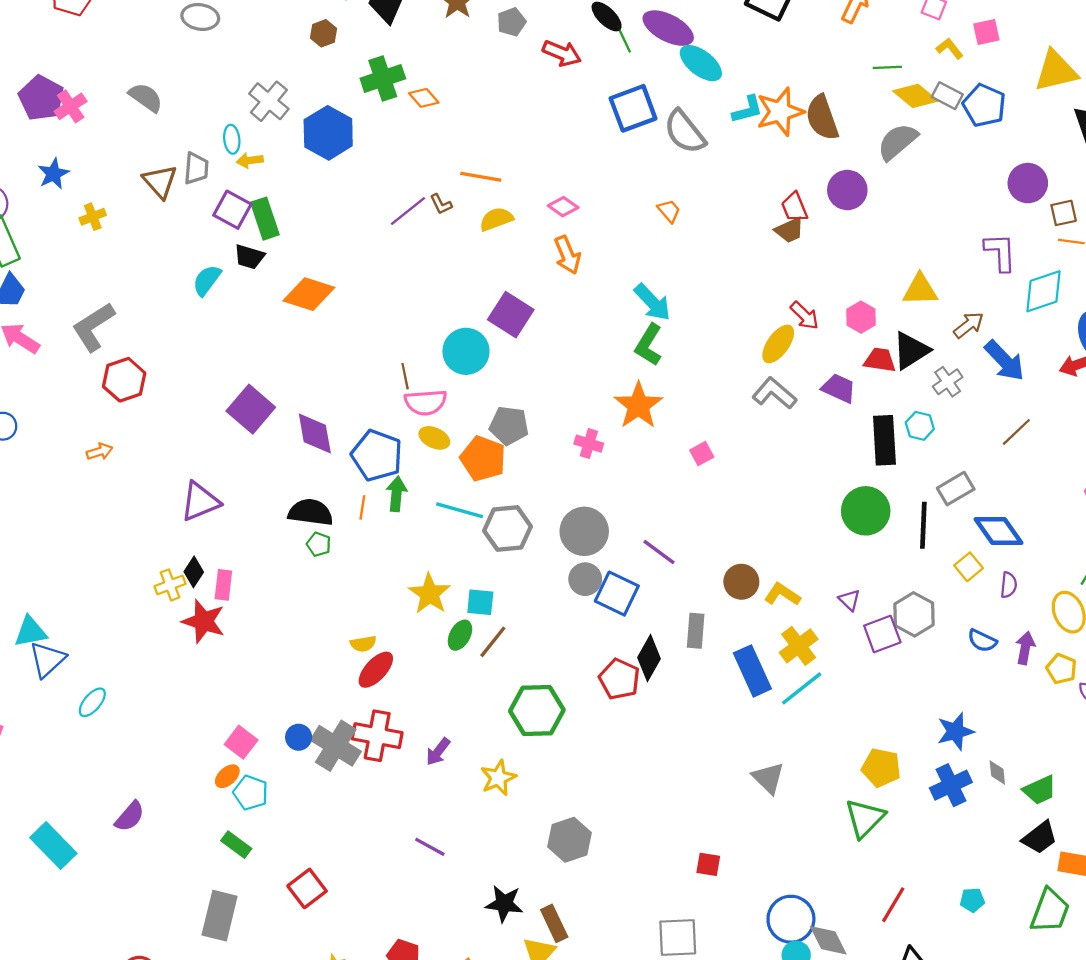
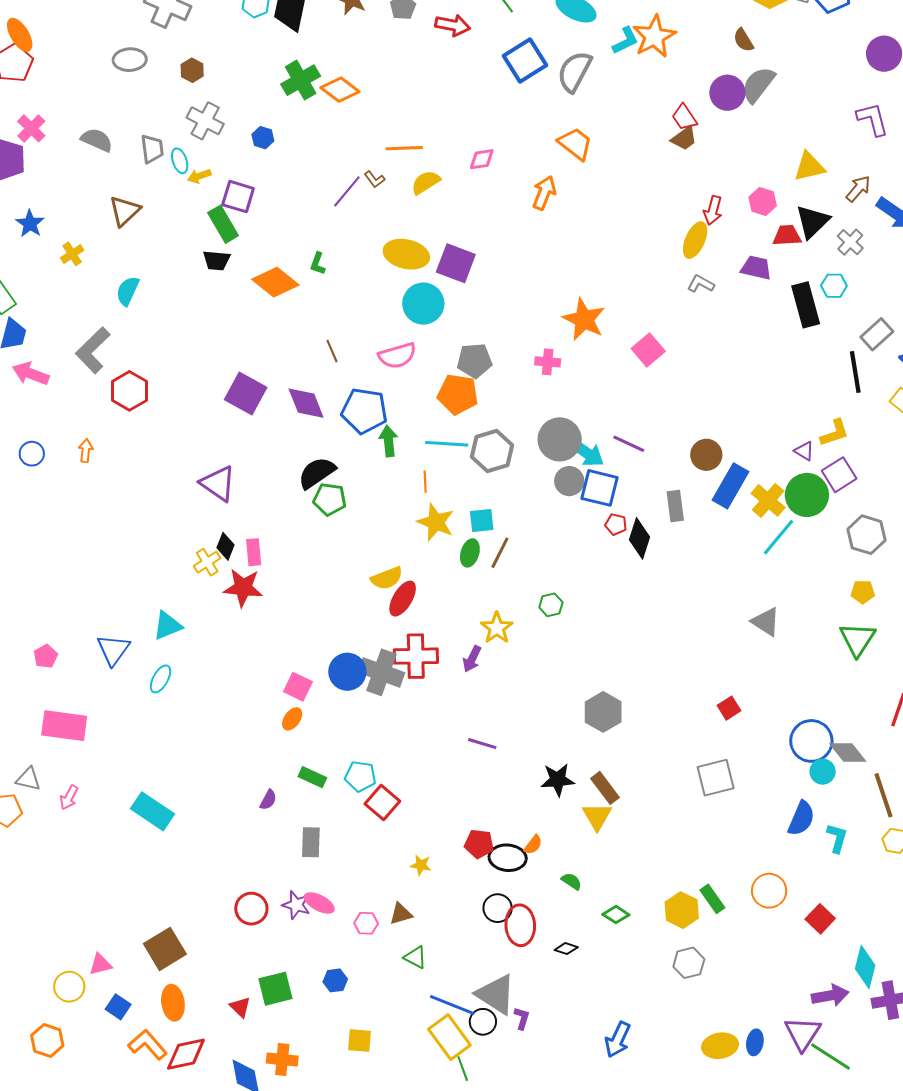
brown hexagon: (323, 33) -> (192, 70), moved
orange diamond: (424, 98) -> (340, 90), size x1.4
pink cross: (71, 106) -> (31, 128), moved
brown semicircle: (822, 118) -> (743, 40), moved, size x0.6
gray semicircle: (685, 132) -> (574, 72), turned 78
blue hexagon: (328, 133) -> (263, 138), size x0.5
gray semicircle: (897, 142) -> (758, 85), moved
gray trapezoid: (196, 168) -> (152, 149), moved
brown triangle: (160, 182) -> (125, 211), turned 40
pink diamond: (563, 207) -> (482, 159), turned -32
purple square: (232, 210) -> (238, 197), moved
orange trapezoid: (669, 211) -> (575, 144), size x1.6
orange arrow: (567, 255) -> (544, 193), moved, turned -124
cyan semicircle: (207, 280) -> (128, 291), moved
orange diamond: (309, 294) -> (275, 282), turned 33
cyan arrow: (652, 302) -> (586, 452), moved
red arrow: (805, 316) -> (713, 210), turned 72
green L-shape: (649, 345) -> (318, 264), moved, size x0.6
brown line: (405, 376) -> (332, 351), moved
gray L-shape: (774, 393) -> (701, 284), size x0.7
yellow ellipse: (434, 438) -> (406, 254), moved, size x1.6
orange arrow: (100, 452) -> (86, 451), moved, turned -55
pink square: (702, 454) -> (648, 350), size x1.5
purple triangle: (200, 502) -> (218, 484), turned -51
orange line: (362, 507) -> (425, 482), moved
green circle: (866, 511) -> (807, 495), moved
black semicircle: (311, 512) -> (317, 473), turned -30
green pentagon: (319, 544) -> (330, 499), size x1.5
yellow L-shape: (782, 594) -> (835, 433), moved, turned 140
gray hexagon: (914, 614) -> (866, 535), moved
cyan triangle: (30, 632) -> (167, 626), moved
yellow semicircle: (363, 644) -> (387, 578), size x1.4
blue rectangle: (752, 671) -> (731, 486), moved, turned 66
red pentagon: (619, 679) -> (616, 524), moved, size x0.6
green hexagon: (537, 711) -> (551, 605), size x0.5
blue circle: (299, 737) -> (347, 672), size x1.6
yellow pentagon: (881, 768) -> (863, 592), size x0.7
yellow star: (498, 778) -> (497, 628), moved
cyan pentagon: (251, 793) -> (360, 776), moved
purple semicircle: (130, 816) -> (268, 800), moved, size x0.7
red square: (708, 864) -> (729, 708), turned -30
gray rectangle: (220, 916) -> (311, 842), size x0.7

